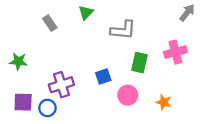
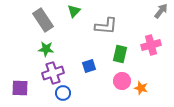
gray rectangle: (50, 23) -> (43, 20), size x1.6
green star: (18, 61) -> (46, 49), moved
pink circle: (128, 95) -> (122, 81), moved
blue circle: (47, 108) -> (63, 93), moved

